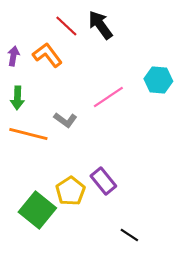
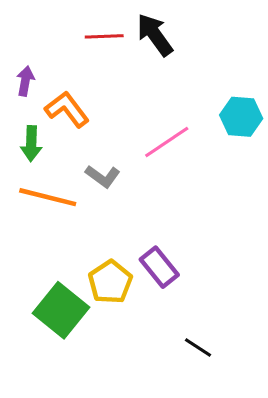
red line: (66, 26) -> (104, 36), turned -45
orange L-shape: (47, 55) -> (67, 109), moved

